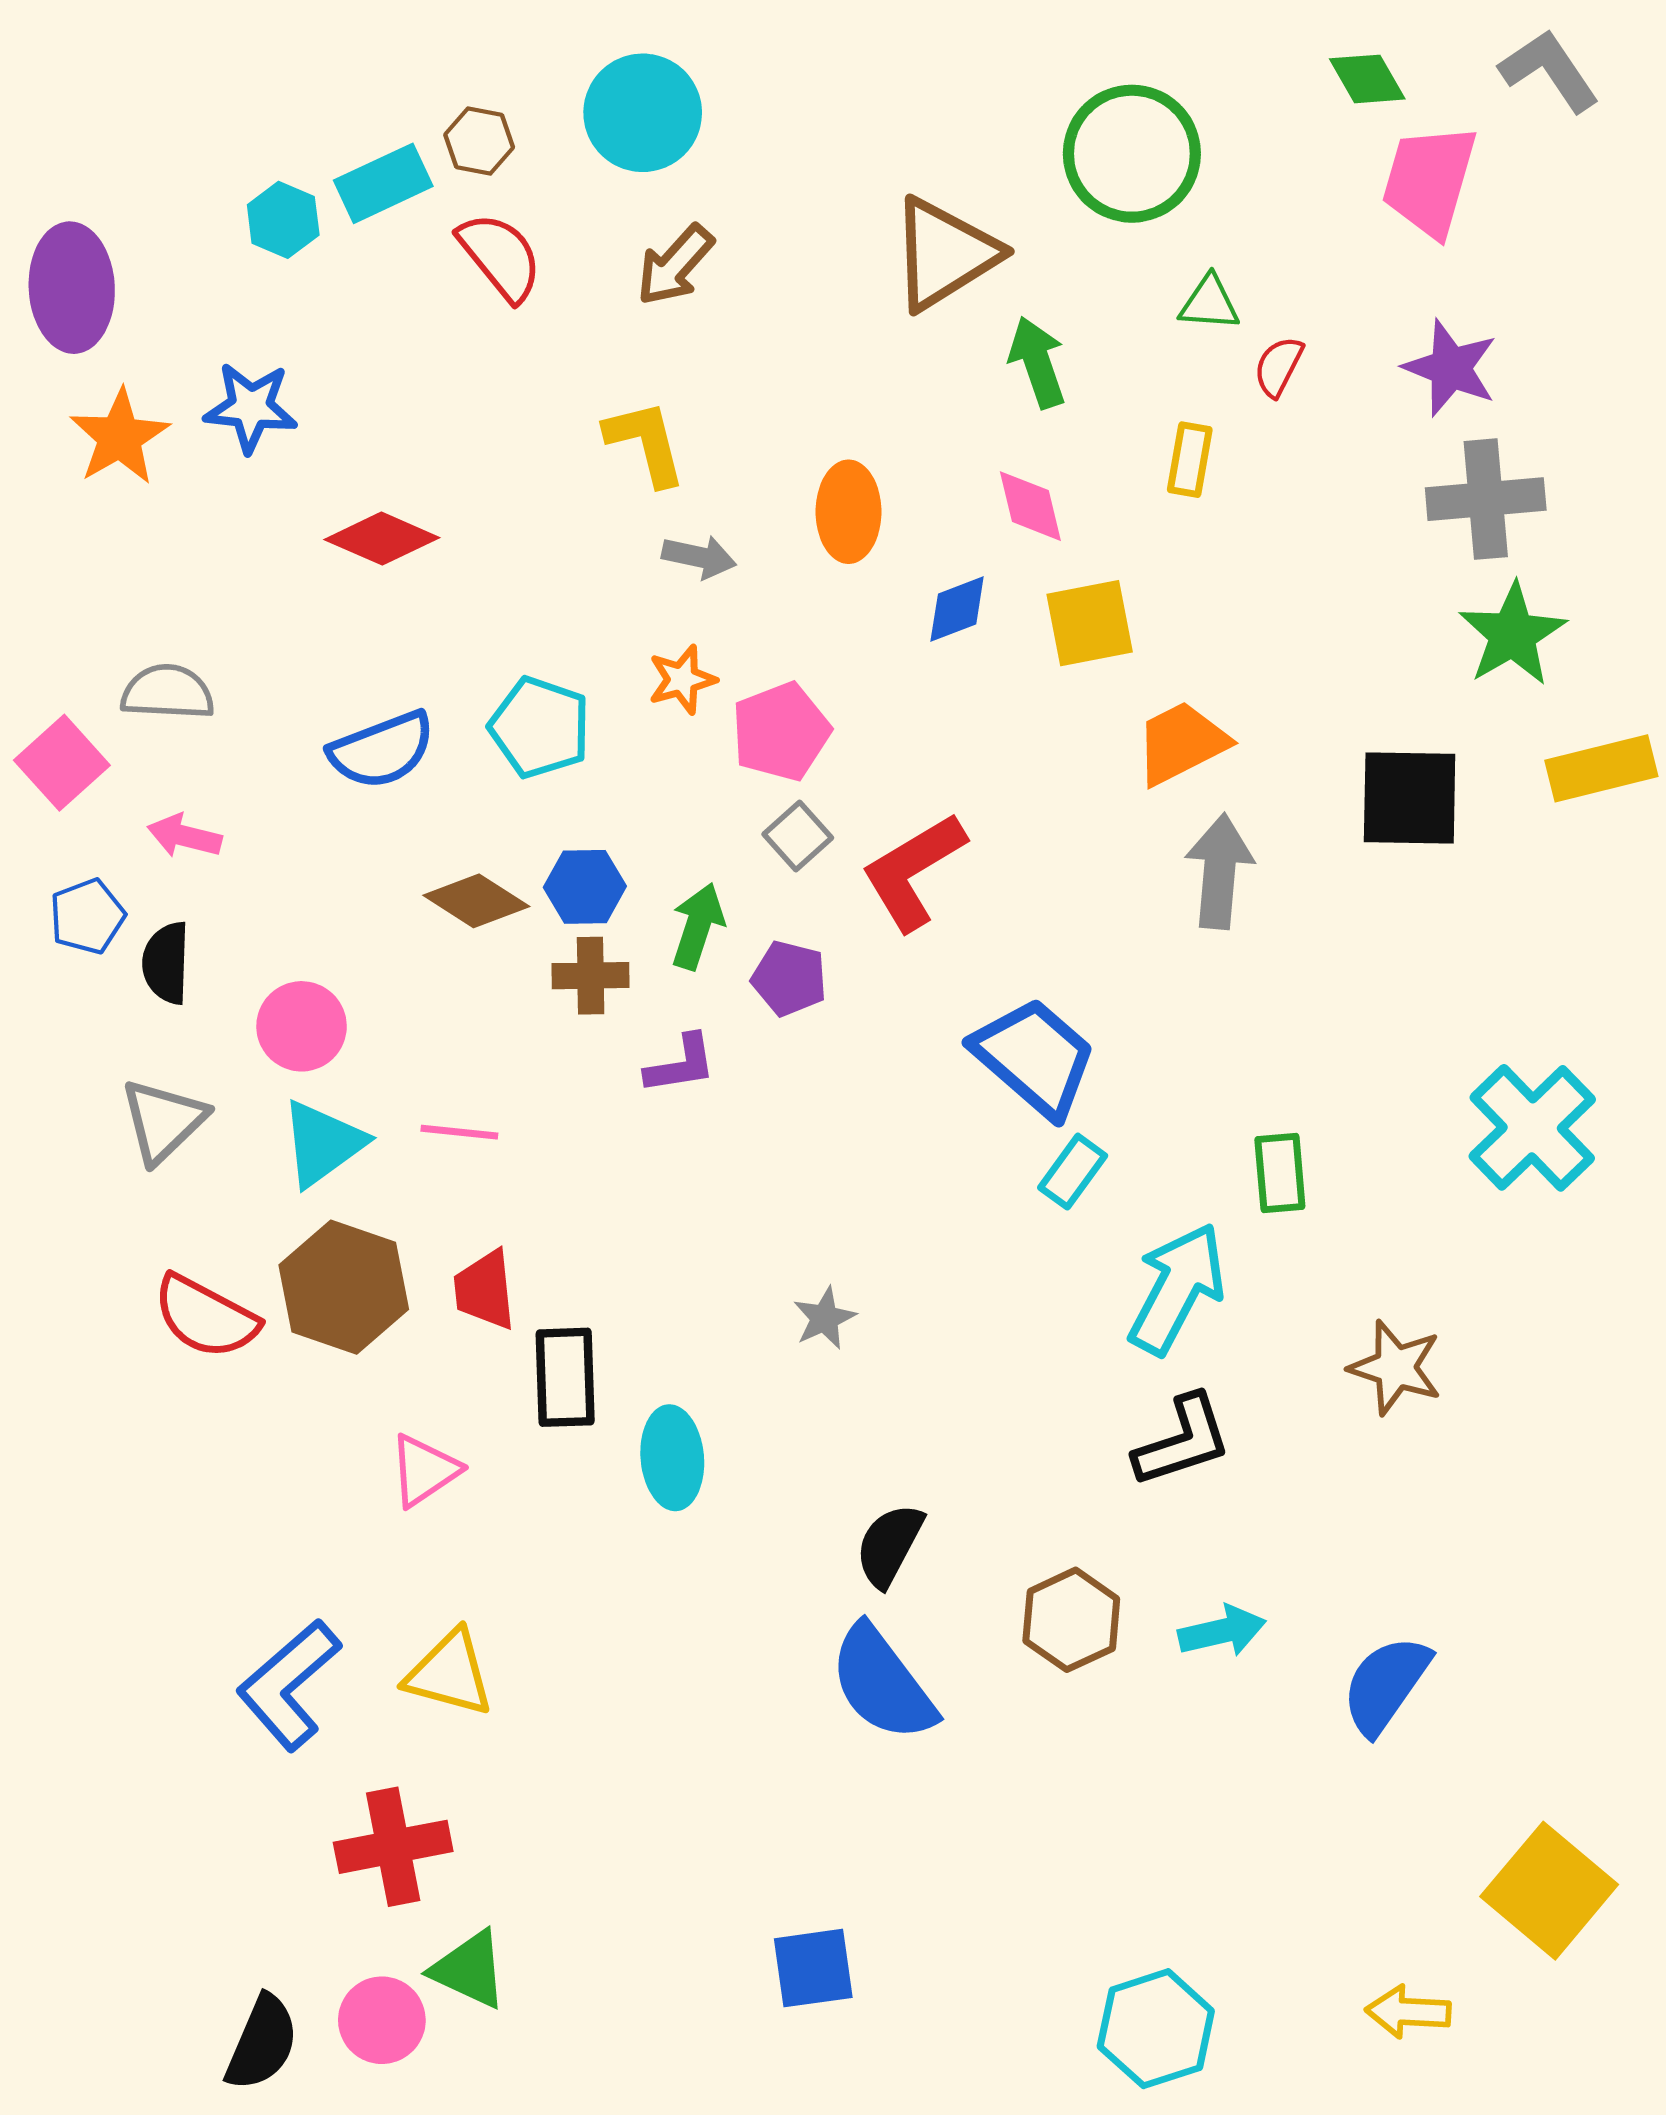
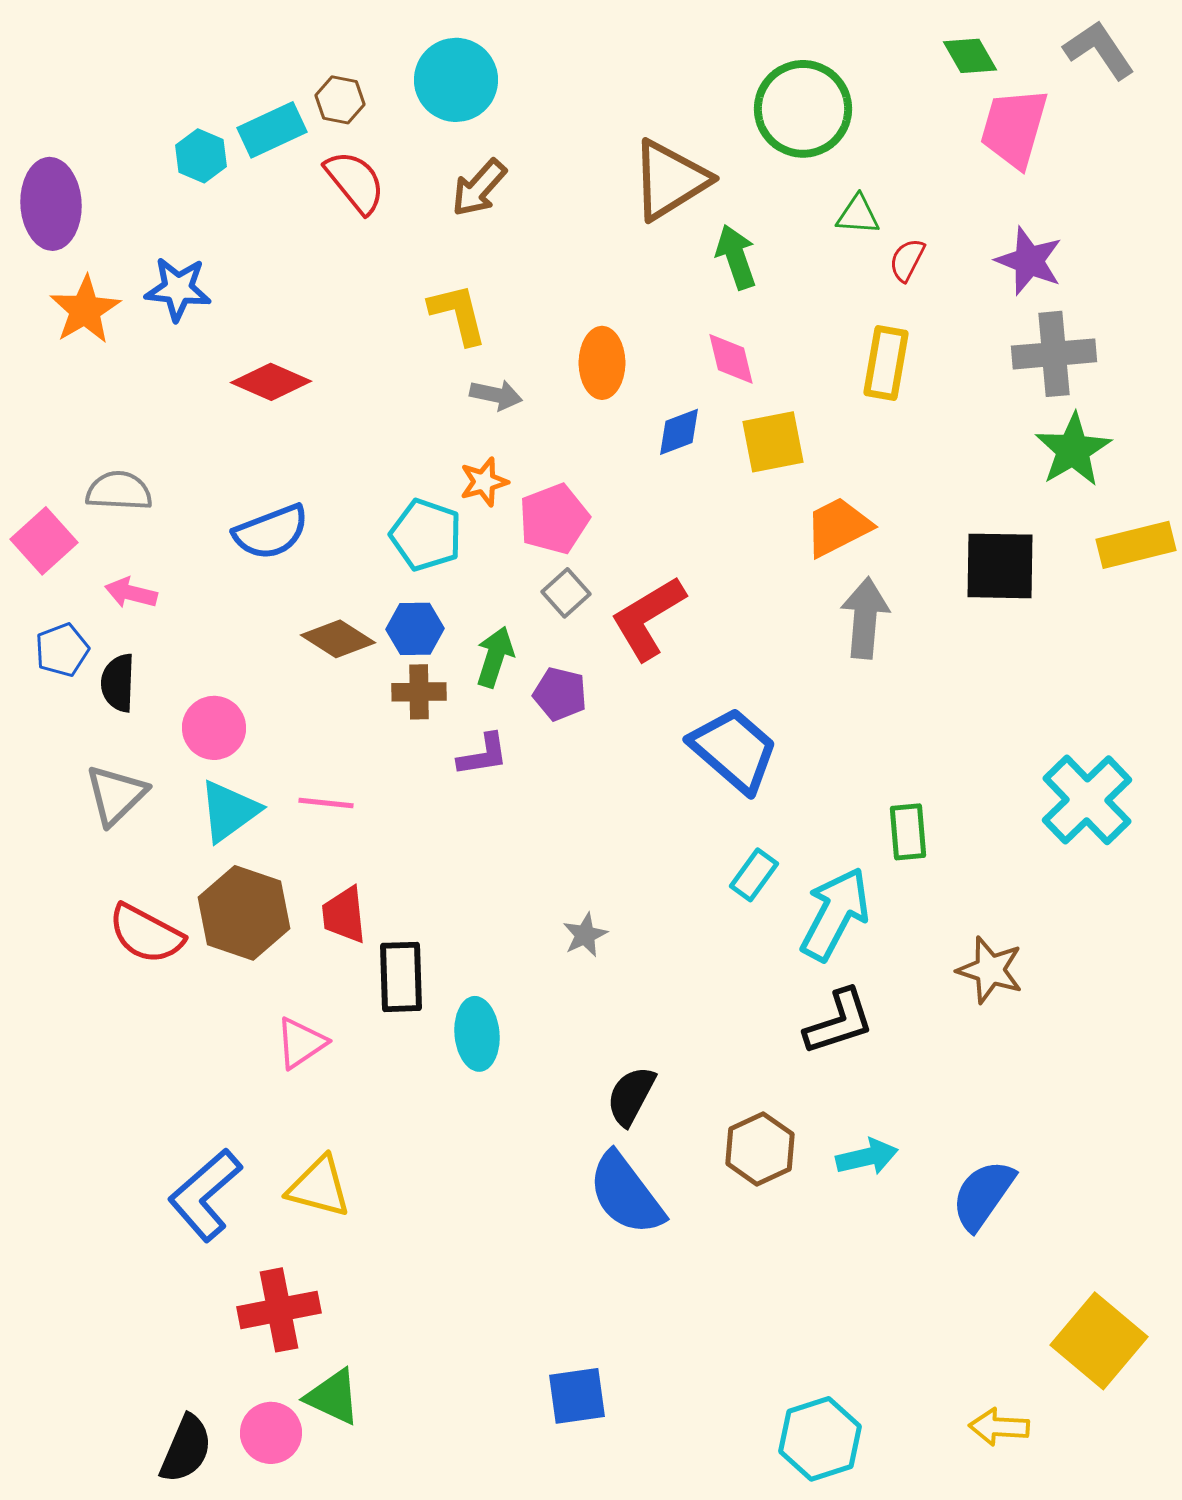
yellow rectangle: (1190, 460) -> (886, 363), moved, size x1.4
cyan pentagon: (540, 727) -> (426, 535), moved
cyan rectangle: (1073, 1172) -> (754, 875), moved

